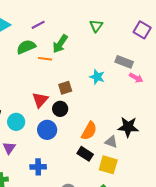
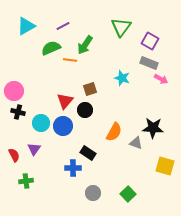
green triangle: (96, 26) -> (121, 27), size x1.5
purple square: (142, 30) -> (150, 41), moved
blue circle: (47, 130) -> (63, 126), moved
black rectangle: (85, 154) -> (88, 153), moved
yellow square: (108, 165) -> (165, 166), moved
blue cross: (38, 167) -> (73, 168), moved

